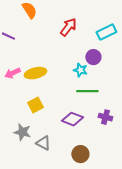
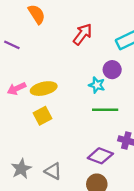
yellow square: (35, 105) -> (42, 116), moved
purple diamond: (72, 119) -> (100, 156), moved
gray star: (22, 132) -> (21, 169), moved, turned 30

